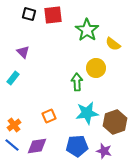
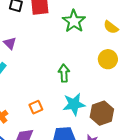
yellow semicircle: (113, 44) -> (111, 27), moved
yellow circle: (96, 68) -> (108, 59), moved

